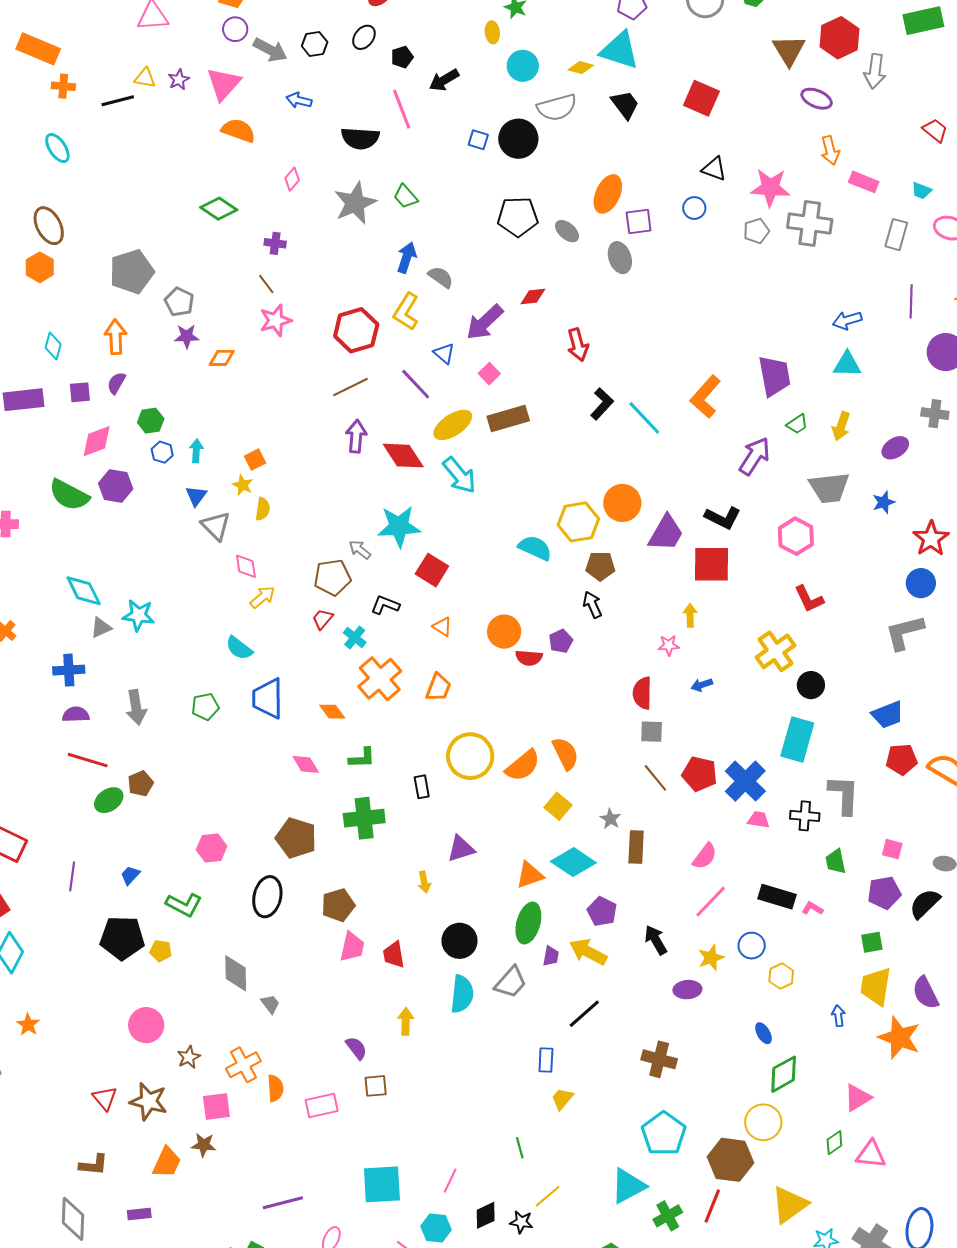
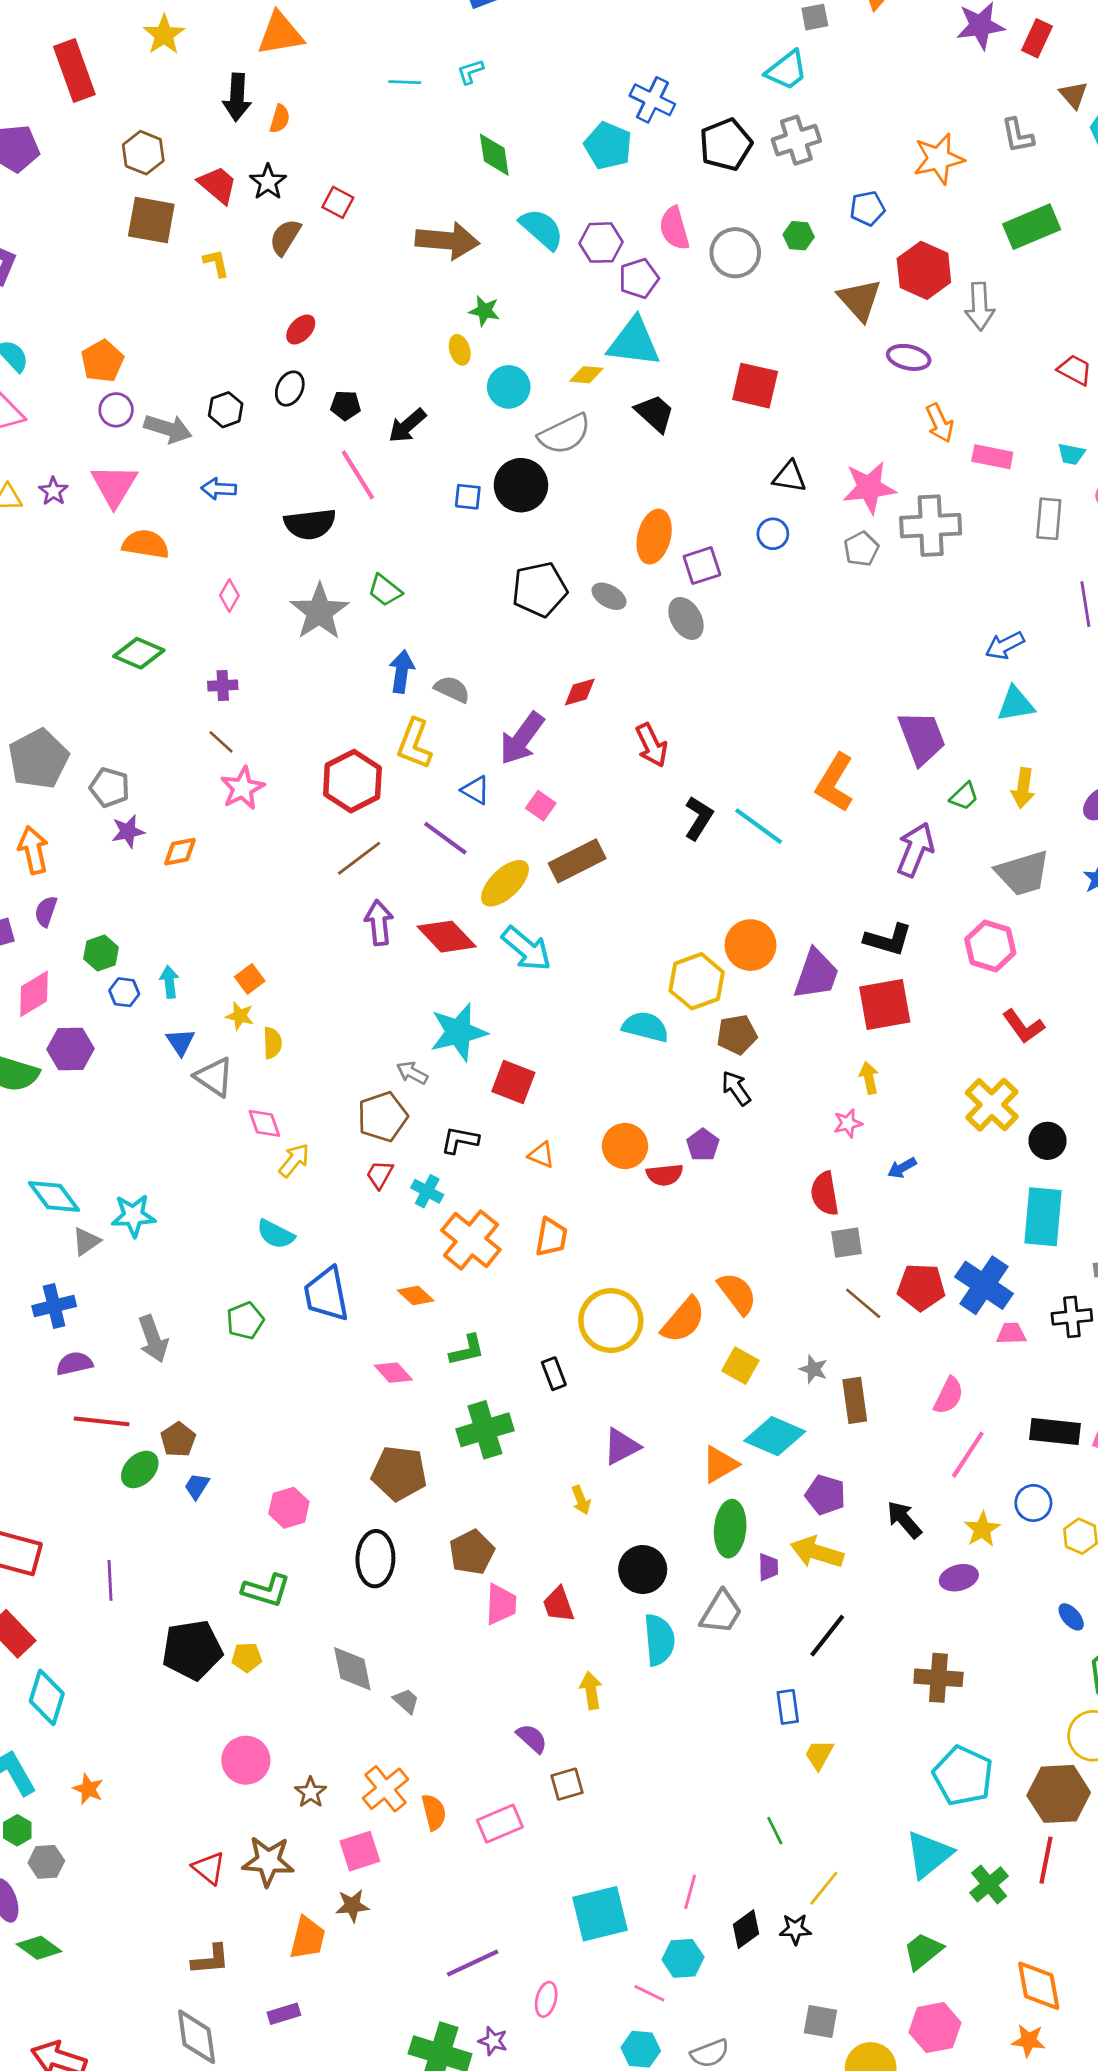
black pentagon: (402, 57) -> (346, 405), turned 30
blue trapezoid: (130, 875) -> (197, 1486), moved

